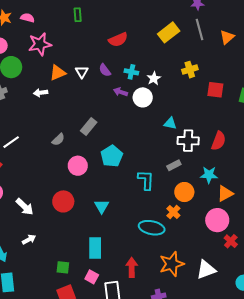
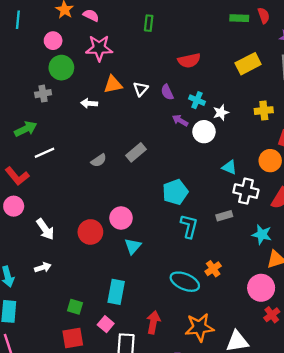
cyan pentagon: (112, 156) -> (175, 192), moved
pink circle: (78, 166) -> (121, 218), moved
orange circle: (184, 192) -> (270, 161), moved

